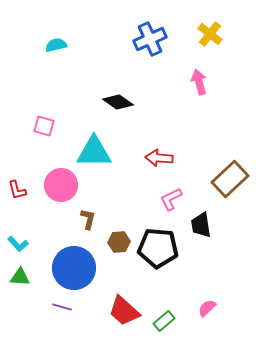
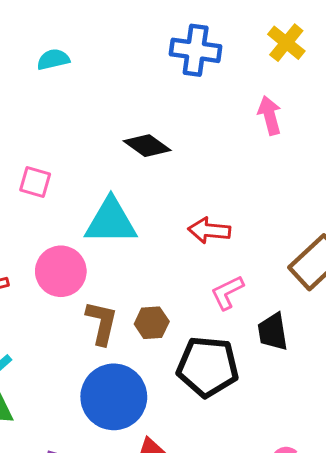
blue cross: (150, 39) -> (196, 50), turned 32
brown L-shape: (88, 219) -> (102, 323), size x1.4
brown hexagon: (119, 242) -> (152, 323), moved
blue circle: (74, 268) -> (114, 397), moved

